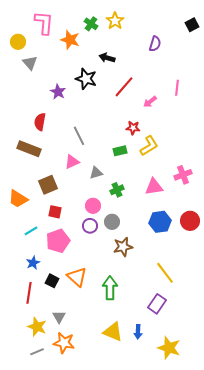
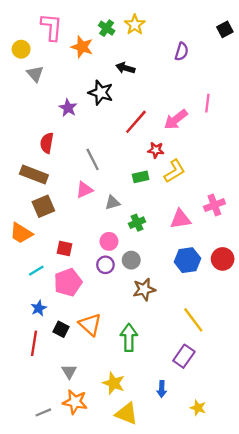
red line: (124, 87) -> (136, 122), moved
pink arrow: (150, 102) -> (176, 120), size x1.5
brown square: (48, 185) -> (43, 206), moved
yellow star: (37, 327) -> (114, 383), moved
yellow triangle: (113, 332) -> (127, 414), moved
yellow star: (169, 348) -> (198, 408), size x0.6

